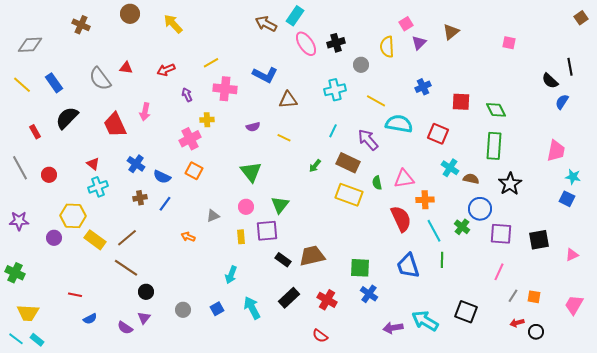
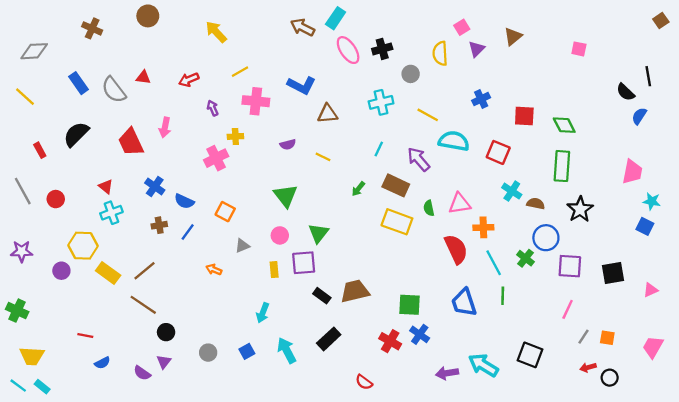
yellow arrow: (173, 24) -> (216, 32), moved
blue rectangle: (54, 83) -> (78, 83), moved
orange square: (194, 171) -> (225, 212), moved
red cross: (327, 300) -> (390, 341), moved

